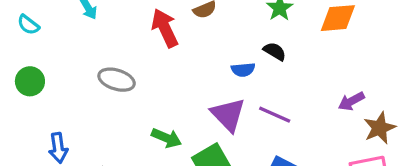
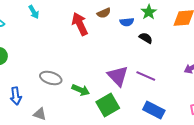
blue semicircle: (243, 70) -> (127, 22), moved
gray ellipse: (117, 80) -> (51, 78), moved

